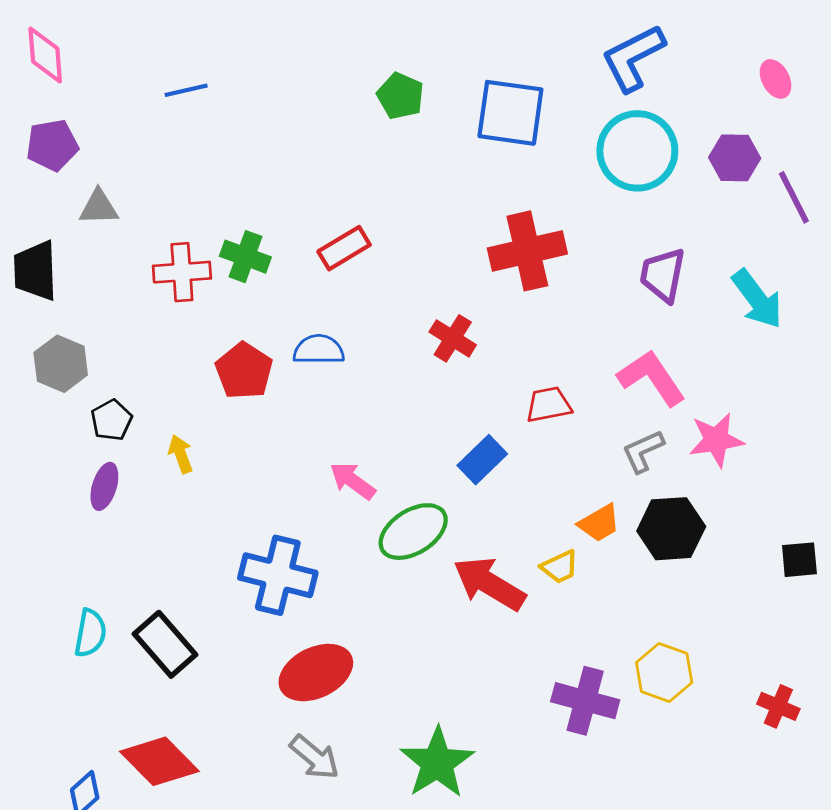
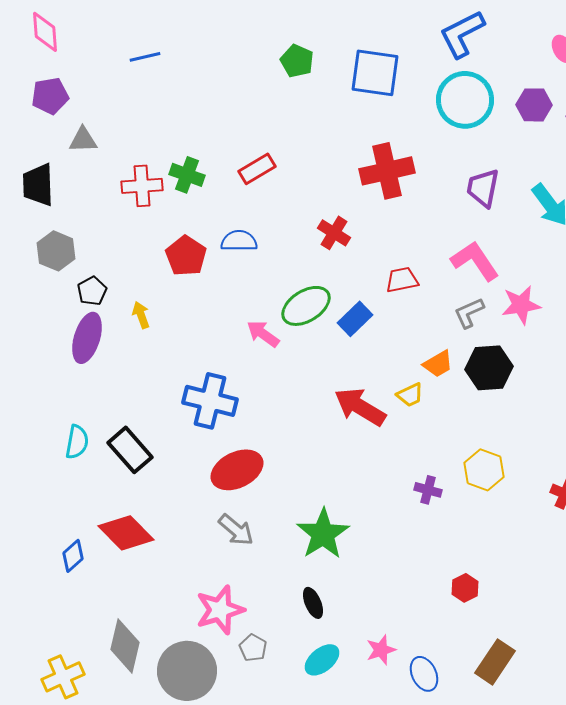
purple ellipse: (104, 486) -> (87, 338), size x1.5
green ellipse: (413, 532) -> (306, 306), moved
purple cross: (585, 701) -> (428, 490), size x0.6

